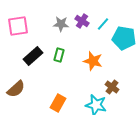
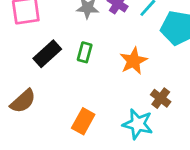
orange star: (93, 61) -> (133, 61), turned 30

